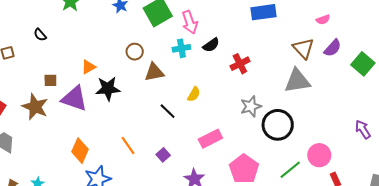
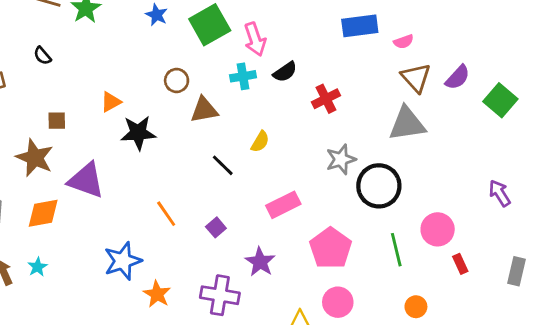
pink semicircle: (323, 20) -> (404, 42), moved
purple triangle: (74, 98) -> (86, 180), moved
orange diamond: (80, 151) -> (43, 213), moved, turned 55
green line: (290, 170) -> (396, 250), turned -65

